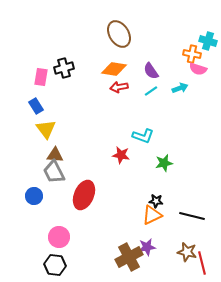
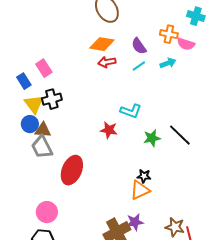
orange cross: (192, 54) -> (169, 34), moved
black cross: (64, 68) -> (52, 99), moved
pink rectangle: (41, 77) -> (44, 68), moved, turned -42
blue circle: (34, 196) -> (30, 124), moved
black line: (192, 216) -> (180, 135), moved, turned 30

